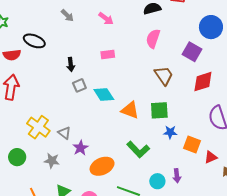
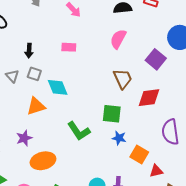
red diamond: (203, 82) -> (149, 98), moved
gray square: (79, 85) -> (34, 74), turned 32
orange triangle: (130, 110) -> (36, 106), moved, turned -48
gray triangle: (64, 133) -> (12, 76), moved
green L-shape: (138, 149) -> (79, 131), moved

